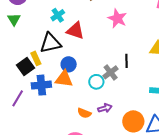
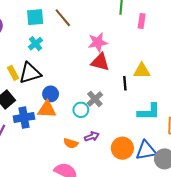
pink star: (117, 18) -> (98, 42), turned -30
red triangle: (75, 31) -> (100, 62), moved
yellow rectangle: (36, 58) -> (13, 73), moved
black line: (126, 61) -> (125, 83), moved

